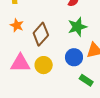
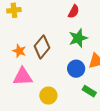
orange star: (17, 25) -> (19, 51), moved
yellow circle: (44, 65) -> (48, 96), moved

